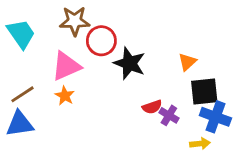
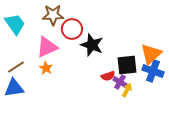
orange triangle: (187, 62) -> (151, 54), moved, size x1.6
black square: (204, 91) -> (127, 65), moved
blue cross: (215, 117) -> (153, 71), moved
yellow arrow: (200, 144) -> (127, 90), moved, turned -56

